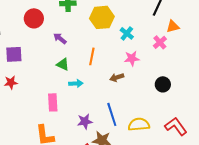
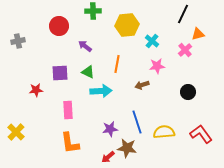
purple square: (14, 54) -> (60, 73), moved
cyan arrow: (76, 83) -> (101, 91), size x1.5
pink rectangle: (53, 102) -> (68, 110), moved

